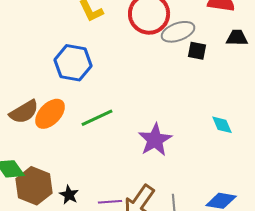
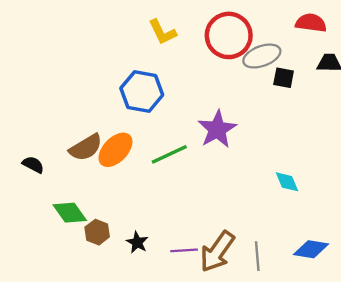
cyan diamond: (222, 125) -> (287, 182), moved
purple star: (155, 140) -> (217, 129), moved
brown hexagon: (34, 186) -> (97, 232), size x0.6

